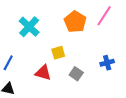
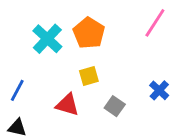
orange pentagon: (75, 22) -> (89, 33), moved
blue cross: (107, 63) -> (159, 90), turned -32

